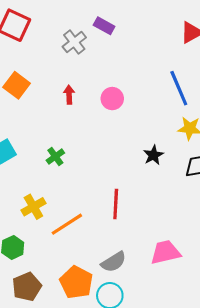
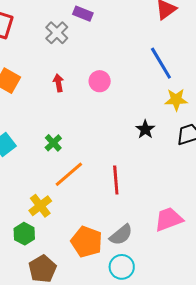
yellow cross: (33, 207) -> (40, 206), moved
orange line: (67, 224) -> (69, 174), moved
orange pentagon: (76, 282) -> (87, 242), moved

